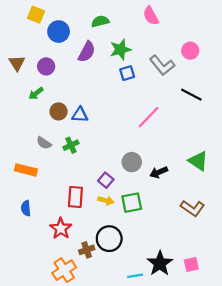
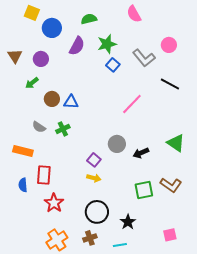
blue square: (127, 73) -> (113, 65), turned -32
red rectangle: (75, 197) -> (44, 175), moved
green square: (132, 203) -> (144, 190), moved
brown cross: (87, 250) -> (90, 238), moved
black star: (160, 263) -> (128, 222), moved, size x0.7

